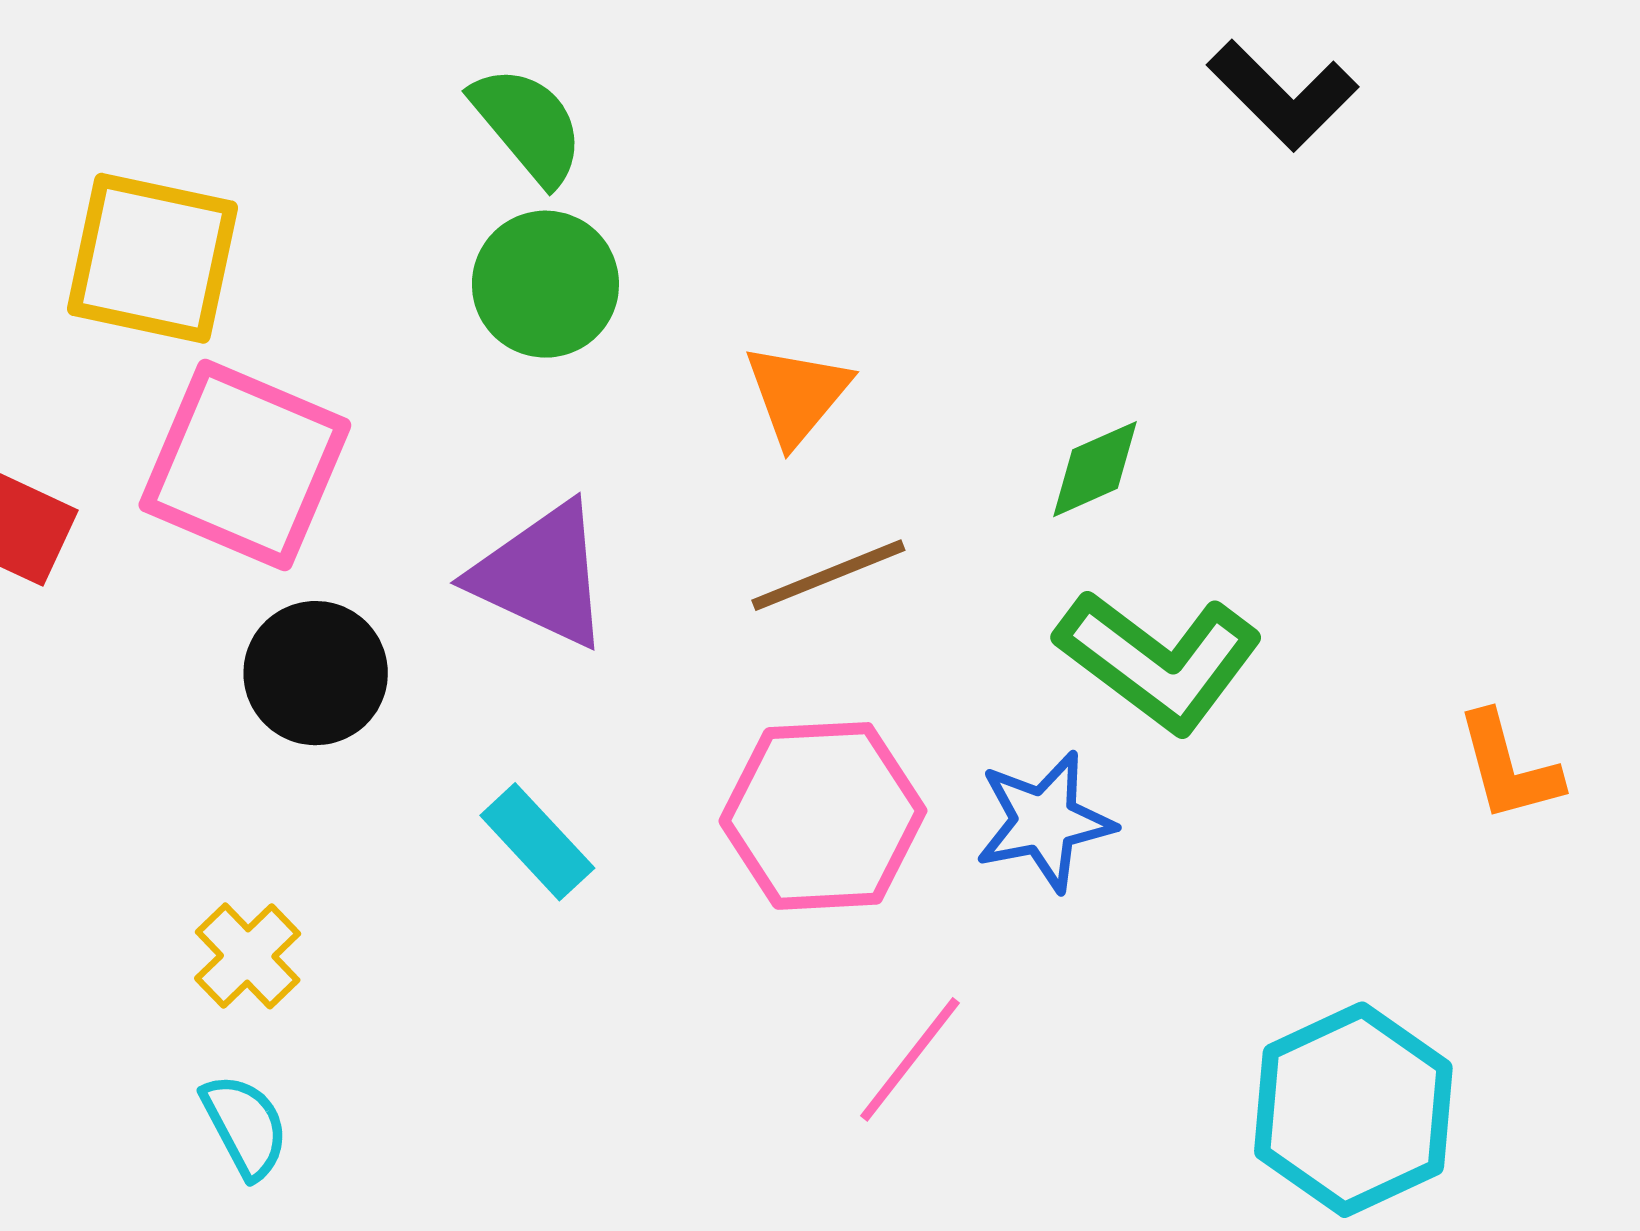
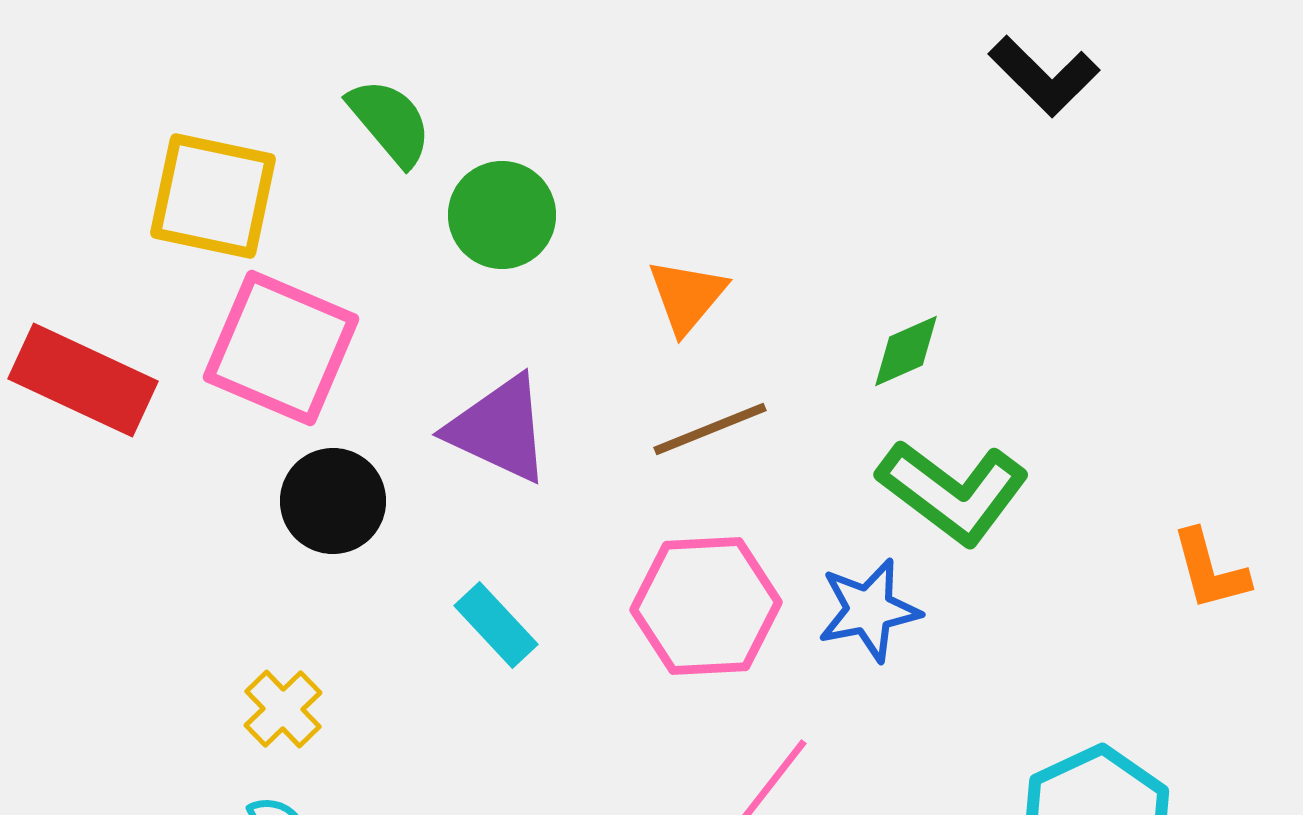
green semicircle: (528, 125) -> (390, 122), moved

